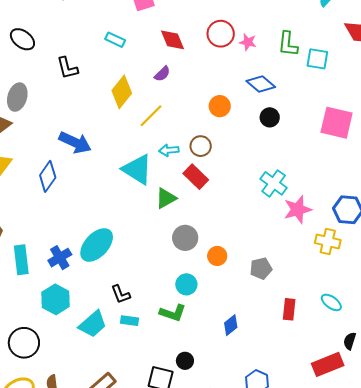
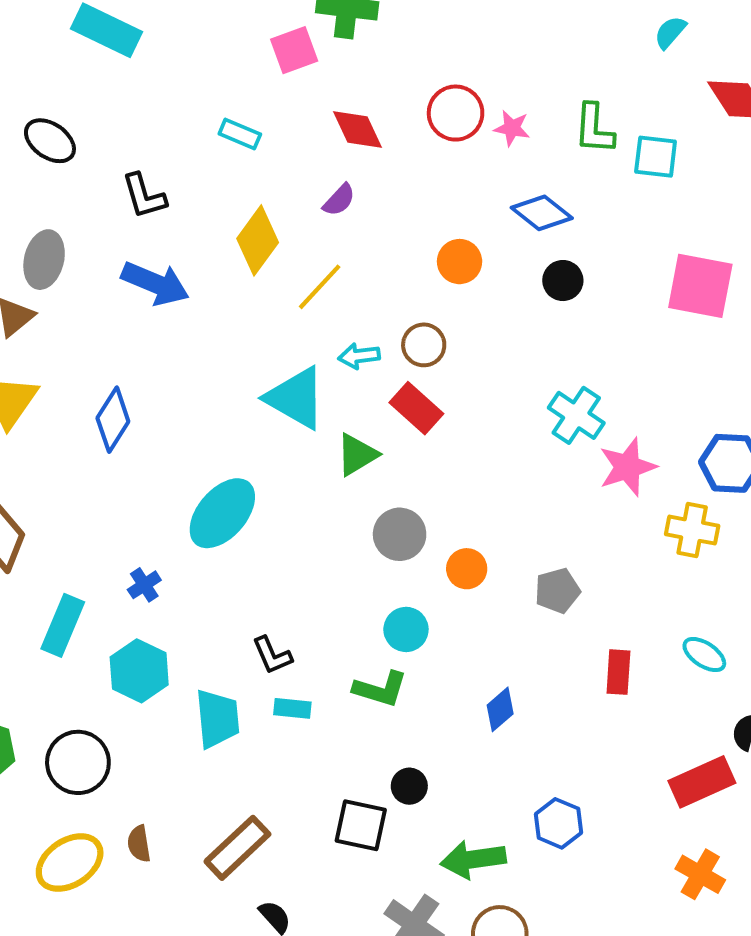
blue arrow: (75, 143) -> (155, 283), moved
cyan ellipse: (97, 245) -> (222, 513), moved
blue cross: (60, 258) -> (144, 585), size x0.7
cyan rectangle: (21, 260) -> (63, 625), moved, turned 32
cyan trapezoid: (93, 324) -> (217, 719), turned -52

